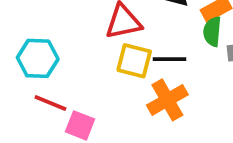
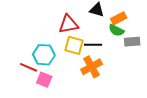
green semicircle: (212, 31) -> (116, 30), turned -70
cyan hexagon: (38, 58) -> (44, 55), moved

